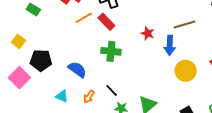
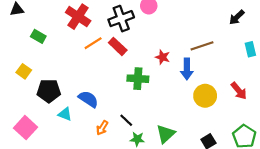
green cross: (111, 51) -> (138, 79), moved
pink square: (19, 78) -> (26, 128), moved
cyan triangle: (62, 96) -> (65, 114), moved

